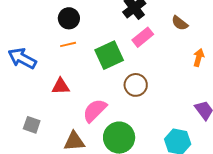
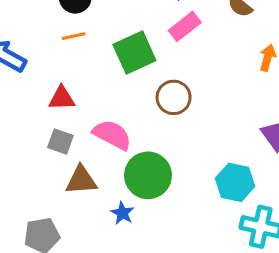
pink semicircle: (95, 110) -> (112, 135), turned 72
gray square: (32, 125) -> (60, 141), moved

